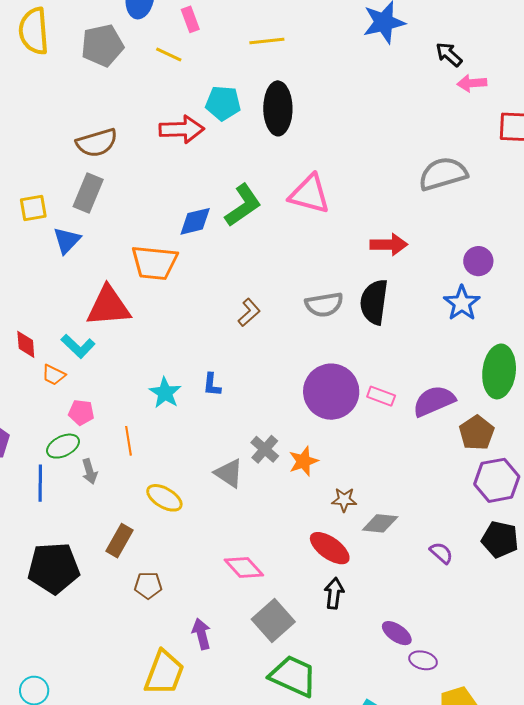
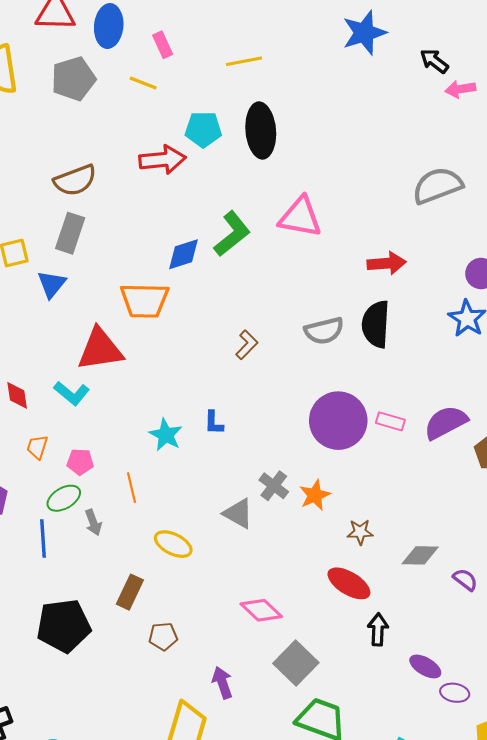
orange trapezoid: (54, 375) -> (37, 447), moved, turned 85
gray diamond: (380, 523) -> (420, 555), moved
black arrow: (334, 593) -> (378, 629), moved

